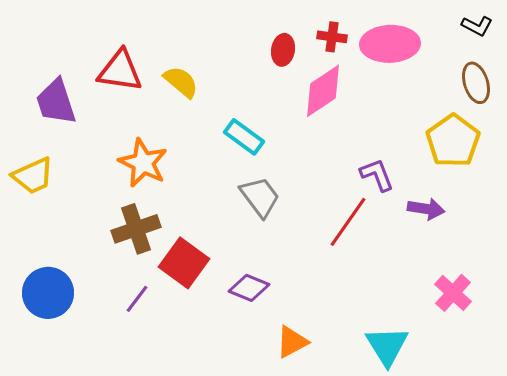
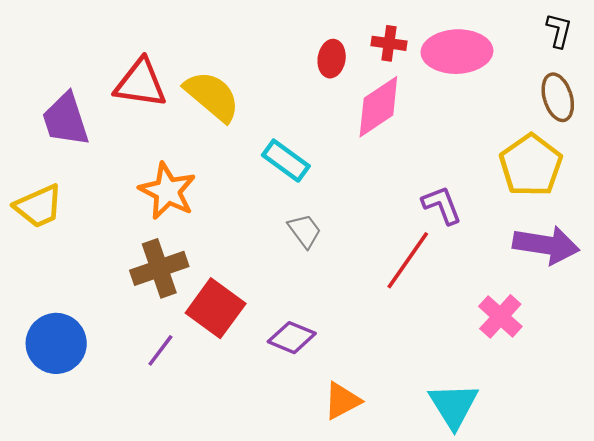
black L-shape: (477, 26) -> (559, 30), turned -104
yellow semicircle: (181, 82) -> (212, 96), size x1.4
gray trapezoid: (260, 197) -> (305, 231), size x0.7
purple arrow: (426, 209) -> (546, 245), moved, size x1.5
pink cross: (453, 293) -> (500, 316), moved

